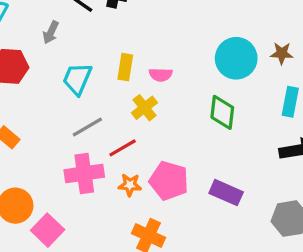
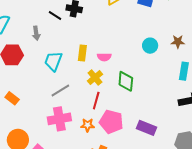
gray arrow: (51, 32) -> (36, 33), turned -32
cyan circle: (236, 58) -> (150, 46), size x0.6
green diamond: (222, 112) -> (126, 81), moved
red line: (123, 148) -> (96, 101), moved, turned -42

